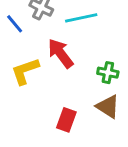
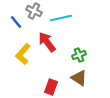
yellow L-shape: (25, 71) -> (23, 54), turned -30
green cross: (108, 73) -> (79, 55), turned -32

